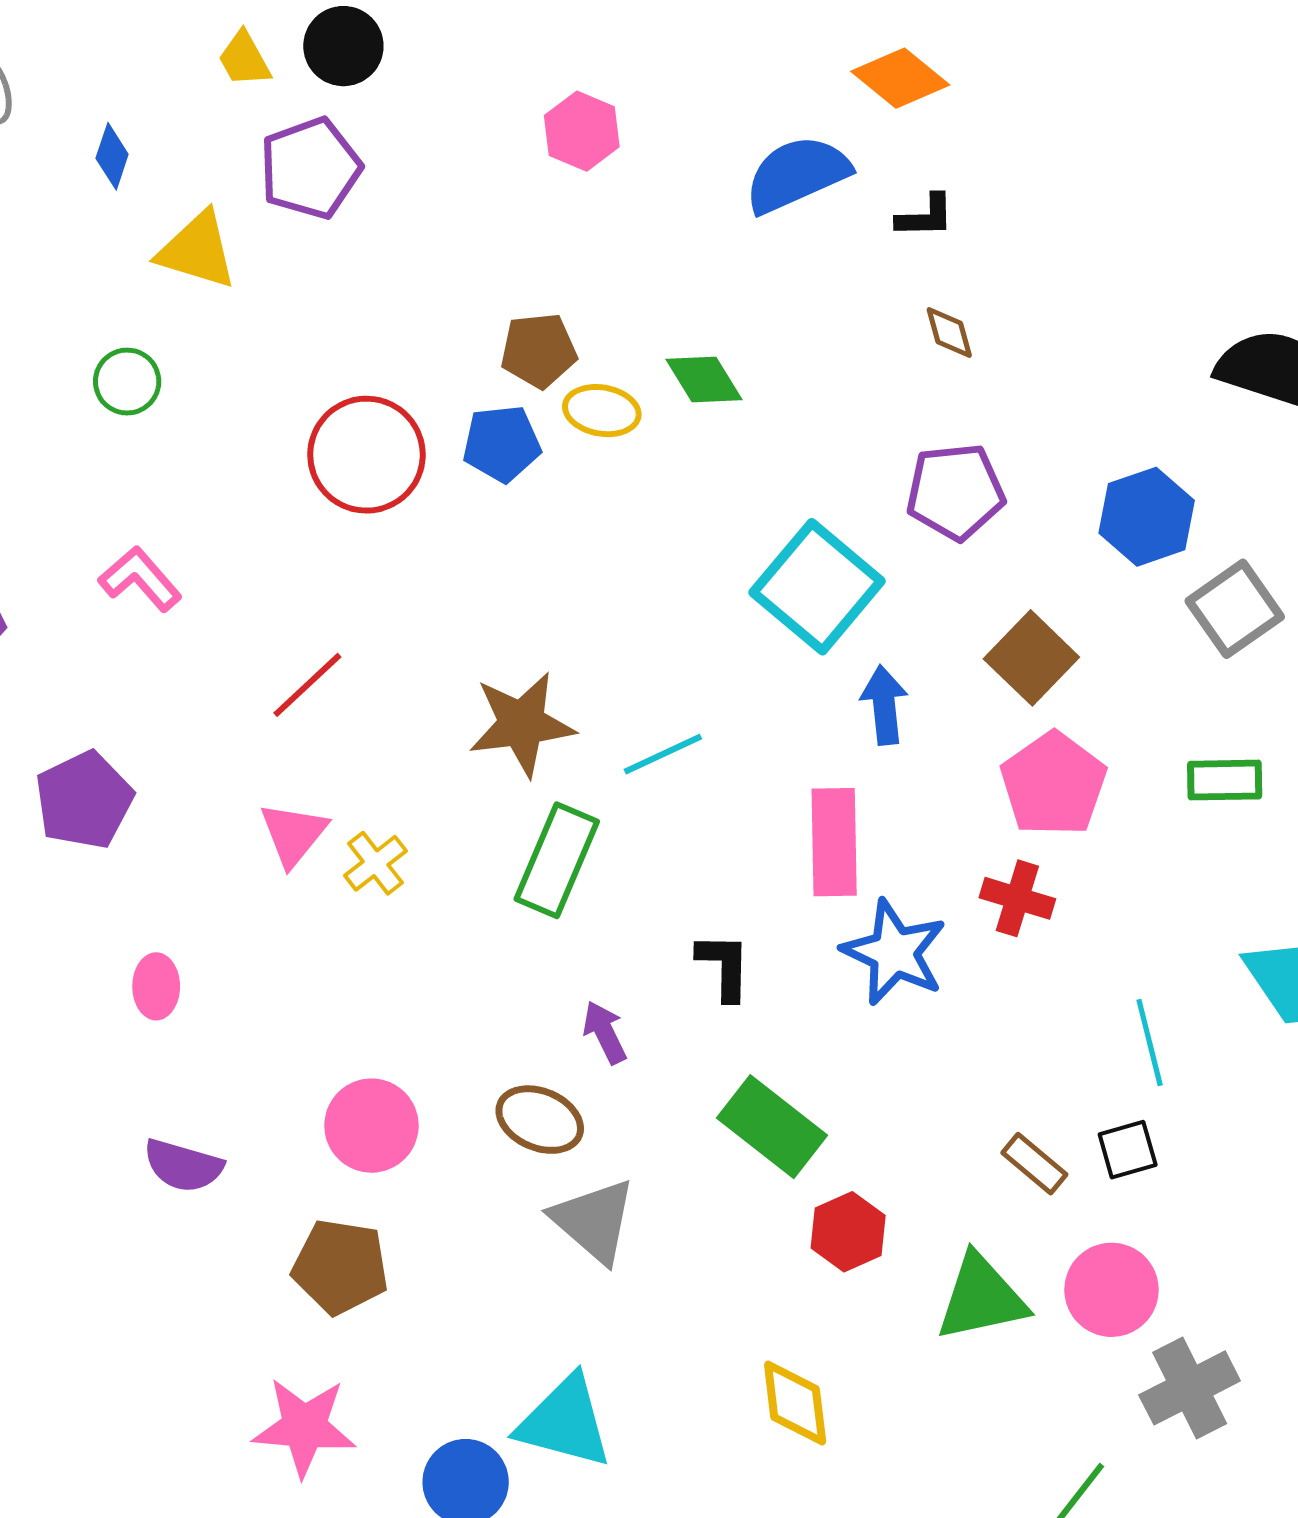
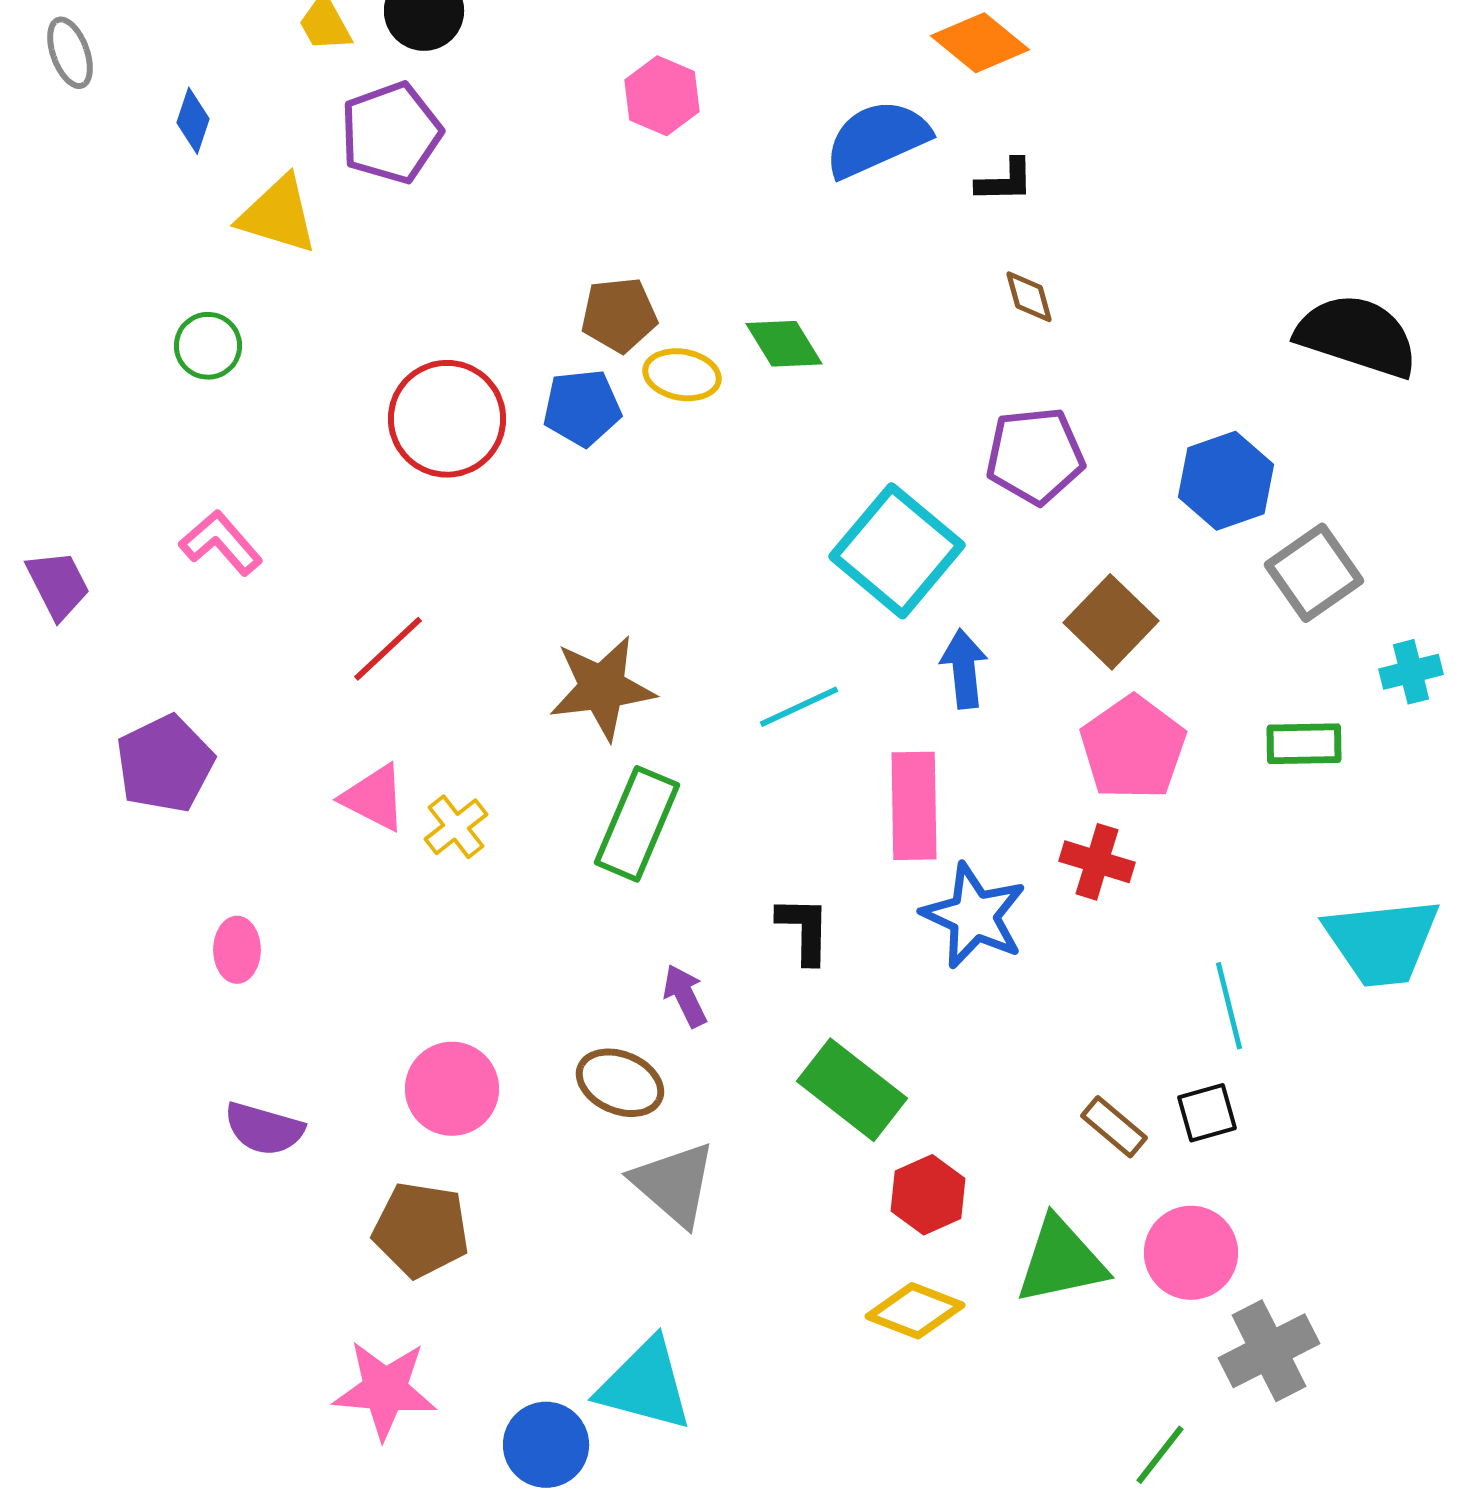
cyan line: (663, 754) -> (799, 707), moved
pink triangle: (293, 834) -> (374, 798), turned -42
yellow diamond: (795, 1403) -> (915, 1311), moved, turned -62

